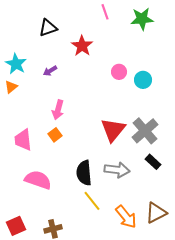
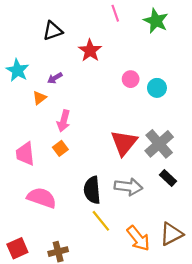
green star: (142, 19) -> (156, 21), turned 30
orange triangle: (11, 87) -> (39, 98), moved

